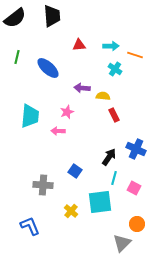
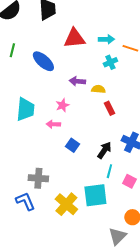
red triangle: (79, 45) -> (74, 38), size x1.6
cyan cross: (115, 69) -> (110, 62), turned 32
blue square: (75, 171) -> (72, 145), moved
yellow cross: (71, 211) -> (66, 204), size x1.6
blue L-shape: (30, 226) -> (25, 201), moved

